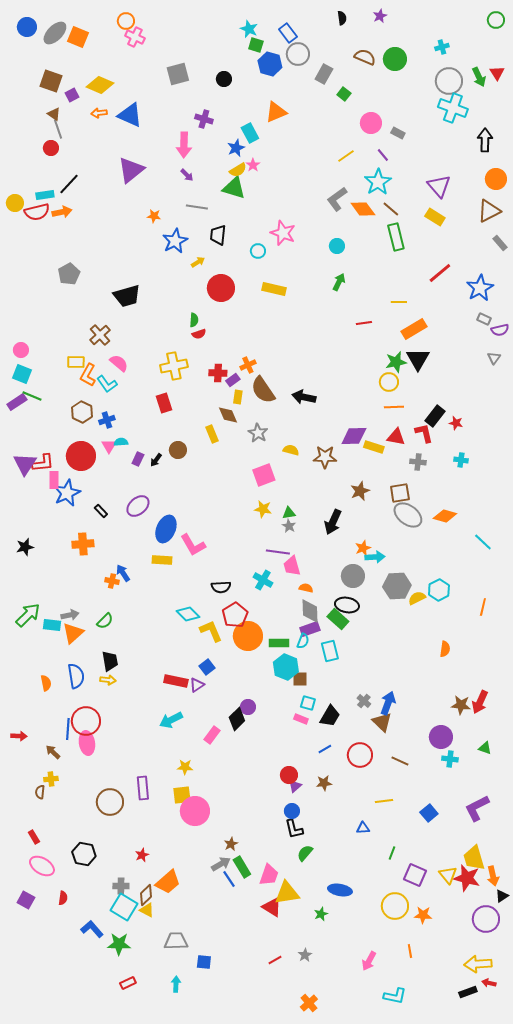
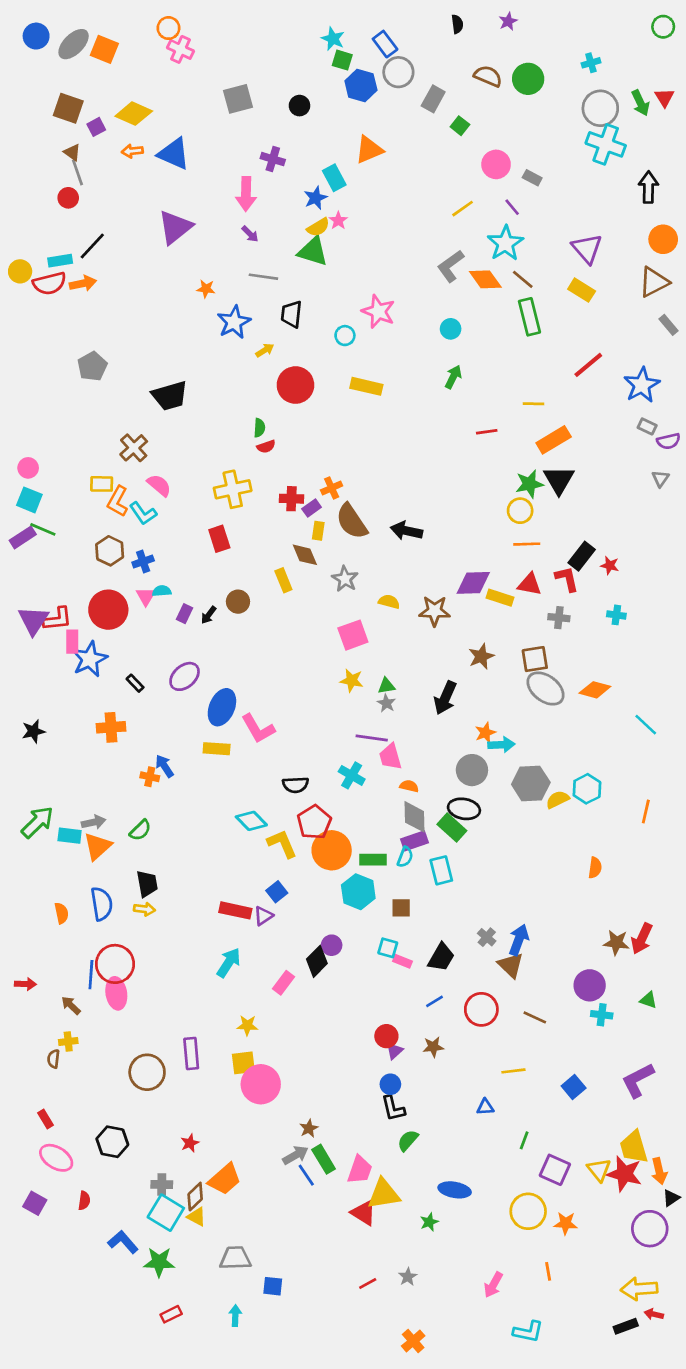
cyan hexagon: (286, 667) -> (358, 892), moved
cyan square: (308, 703) -> (388, 948), moved
cyan arrow: (171, 720) -> (229, 963), turned 150

